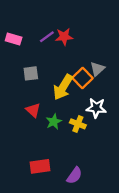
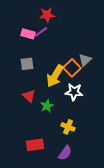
red star: (64, 37) -> (47, 15), moved
pink rectangle: (14, 39) -> (28, 34), moved
white star: (96, 108) -> (74, 92), moved
yellow cross: (78, 124) -> (68, 127), moved

